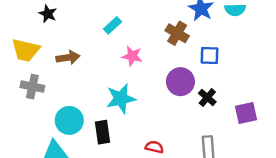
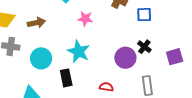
purple circle: (180, 82) -> (125, 58), moved
cyan star: (121, 99) -> (79, 51), turned -30
cyan circle: (69, 120) -> (41, 58), moved

